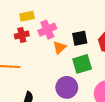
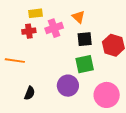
orange triangle: (60, 48) -> (78, 17), moved, turned -40

